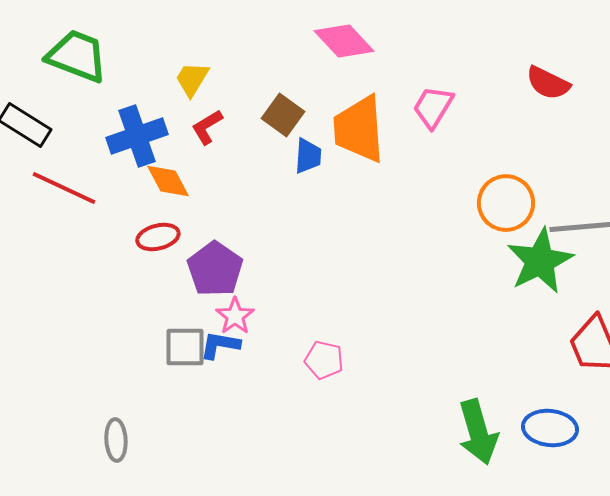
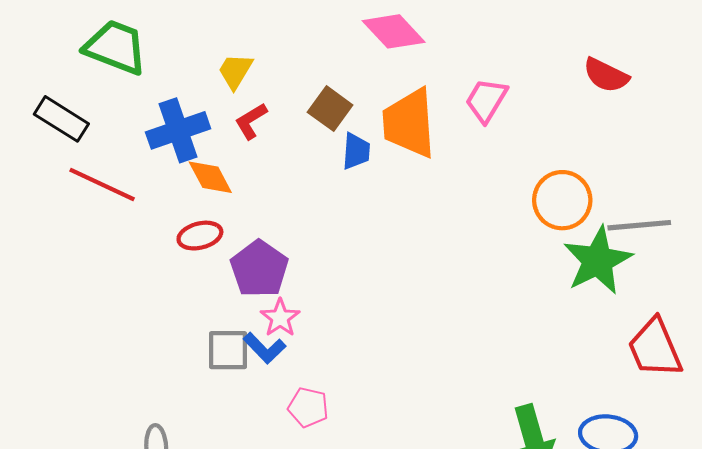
blue L-shape: (220, 345) -> (264, 348), turned -144
pink pentagon: (324, 360) -> (308, 407), moved

